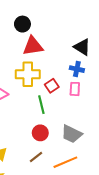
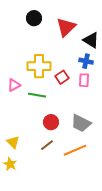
red triangle: (33, 46) -> (66, 27), moved, turned -35
green line: (41, 105) -> (37, 95), moved, turned -66

